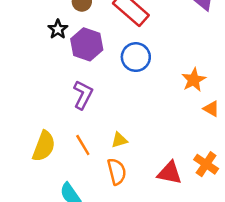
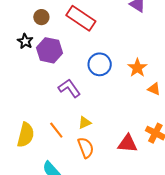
blue circle: (136, 57) -> (100, 64), moved
purple L-shape: (83, 95) -> (69, 88), moved, turned -55

